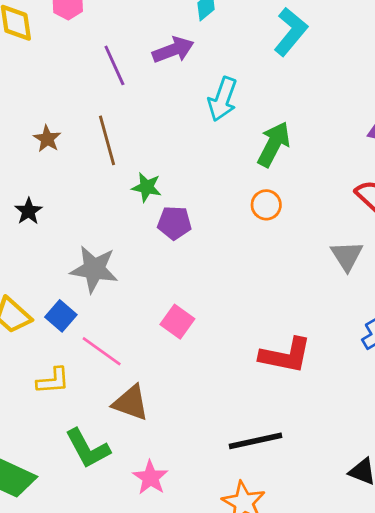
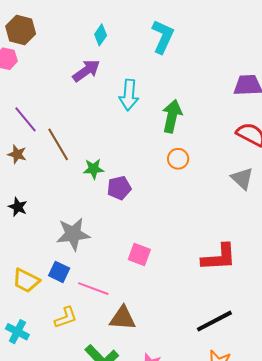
purple line: (114, 65) -> (25, 119), moved

